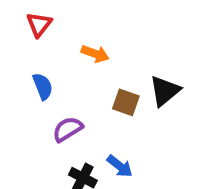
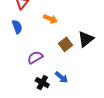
blue semicircle: (43, 86) -> (17, 27), moved
brown square: (126, 102) -> (66, 44), turned 32

